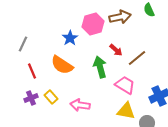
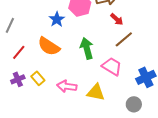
red arrow: (116, 50) -> (117, 19), moved
red line: (32, 71) -> (19, 52), turned 63
yellow triangle: (126, 111) -> (96, 92), moved

